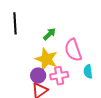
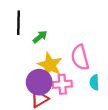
green arrow: (49, 34) -> (40, 37), moved
purple circle: (38, 75) -> (39, 82), size x1.5

